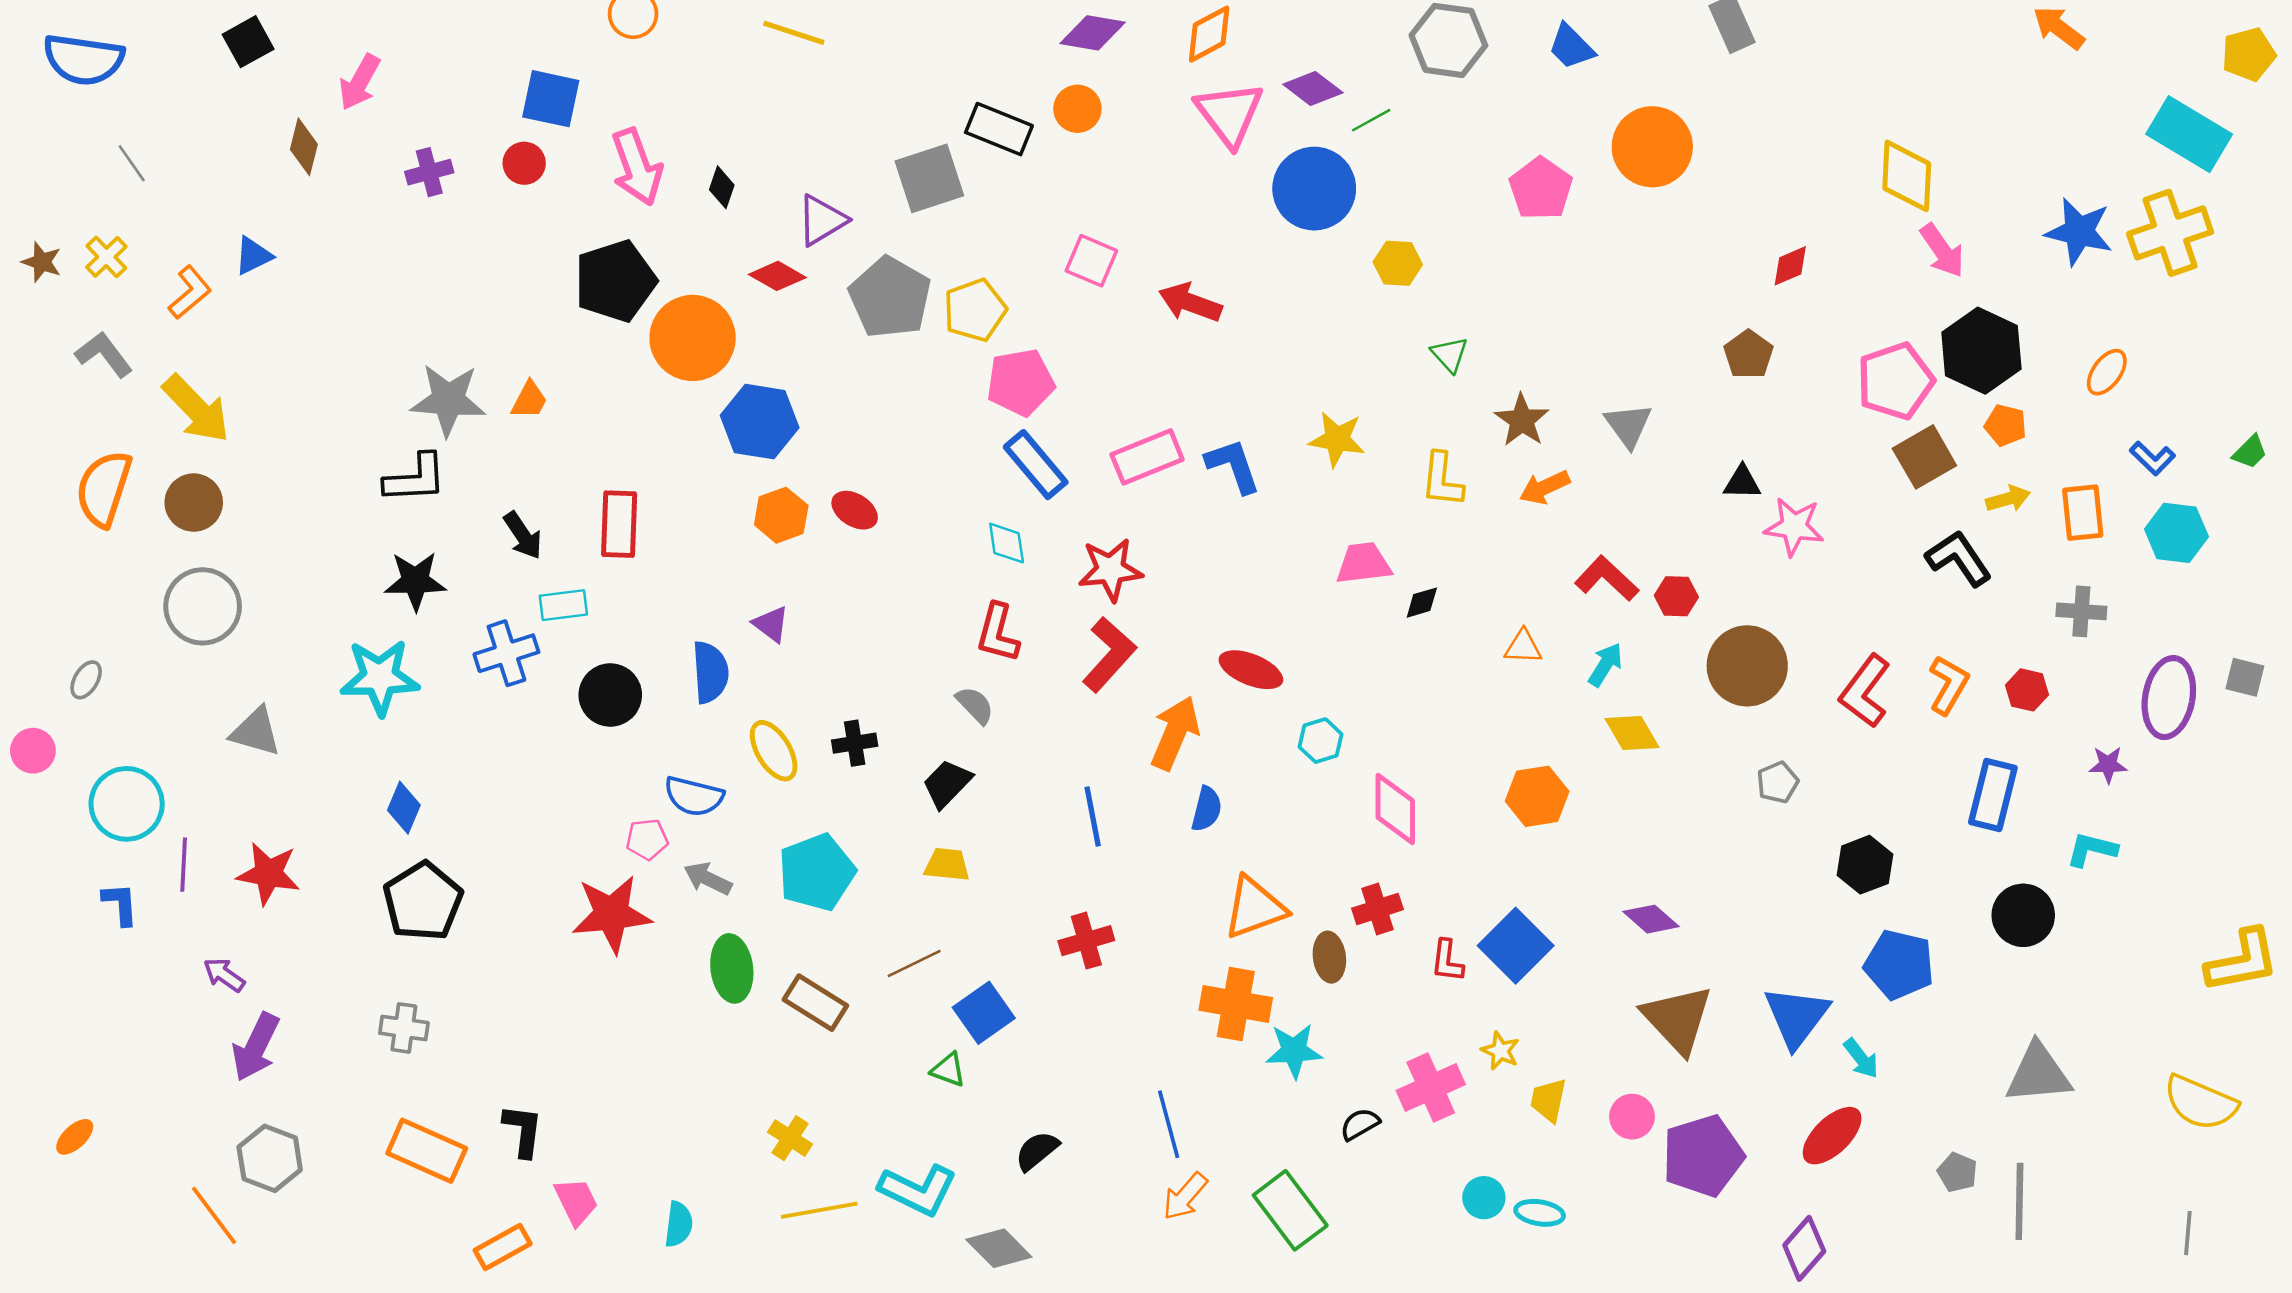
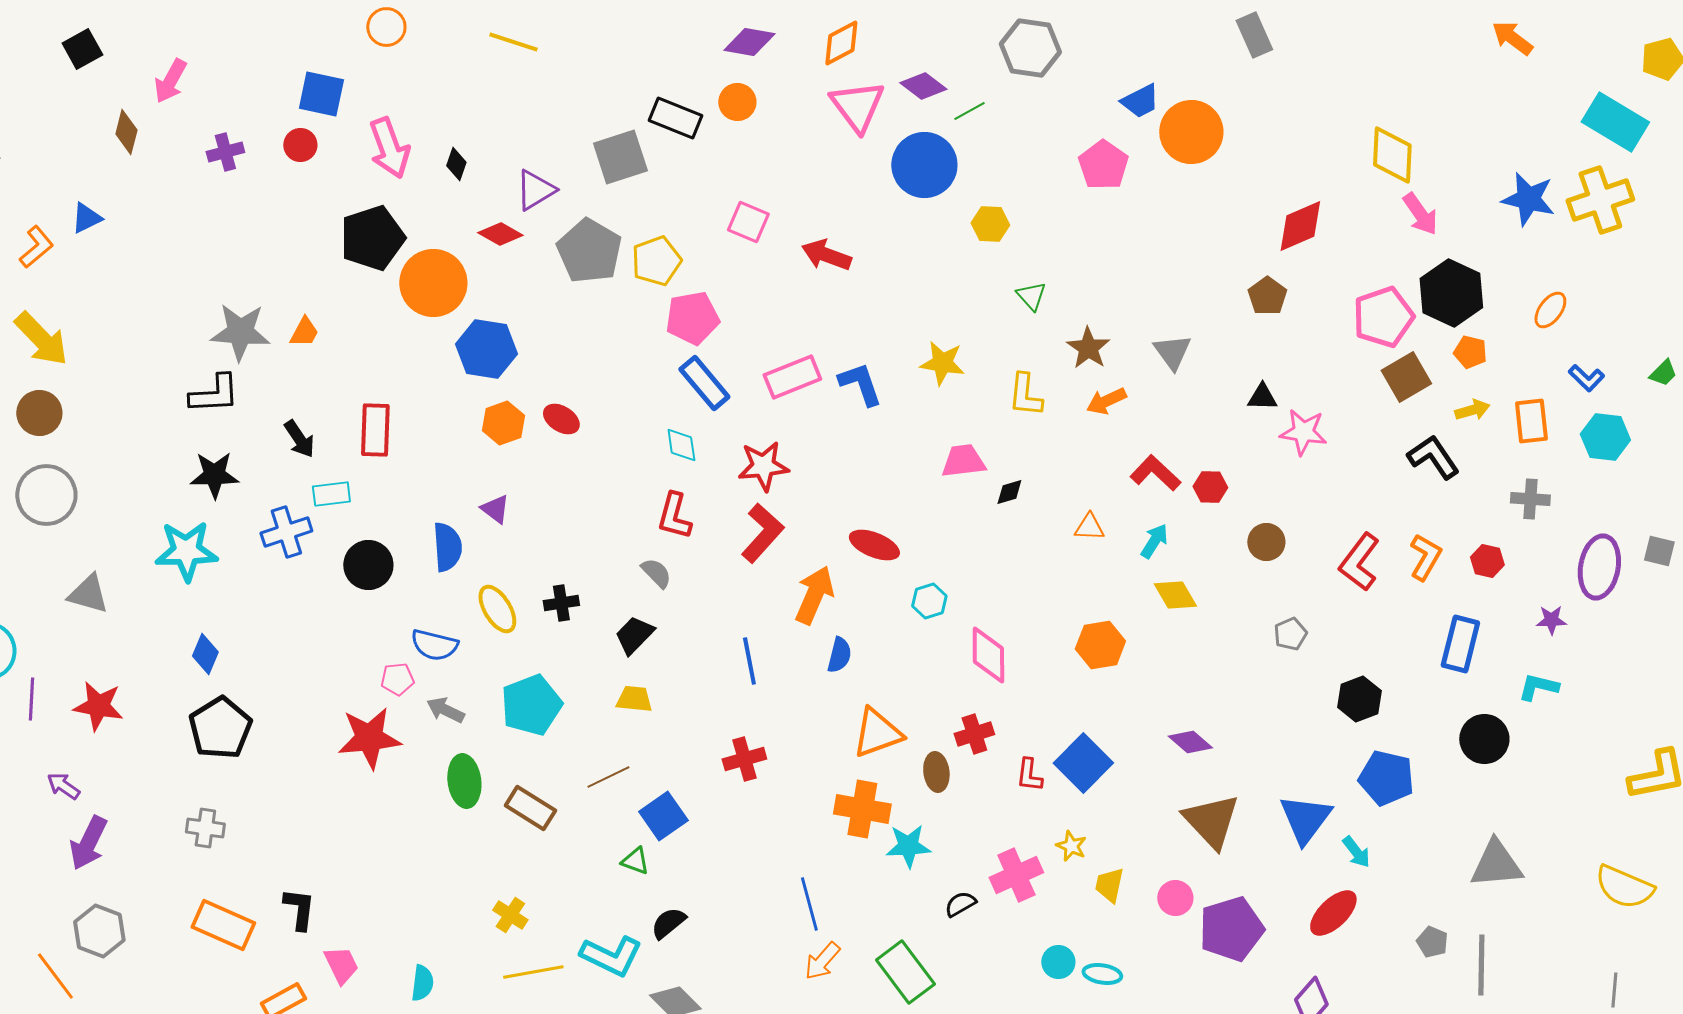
blue trapezoid: (1571, 47) -> (1140, 101), moved, turned -72
red diamond: (1790, 266) -> (1300, 226), size x1.6
brown circle: (1747, 666) -> (1266, 542), size x0.6
black semicircle: (1037, 1151) -> (668, 923), moved

